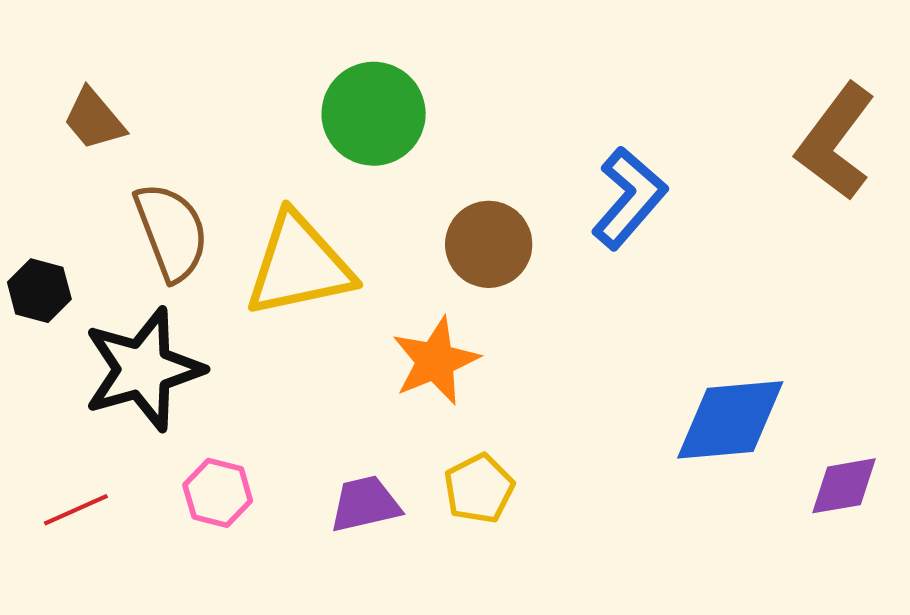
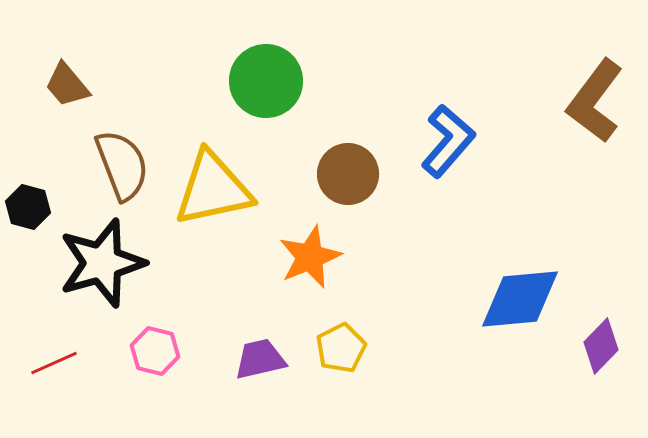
purple diamond: (844, 486) -> (601, 346), turned -36

